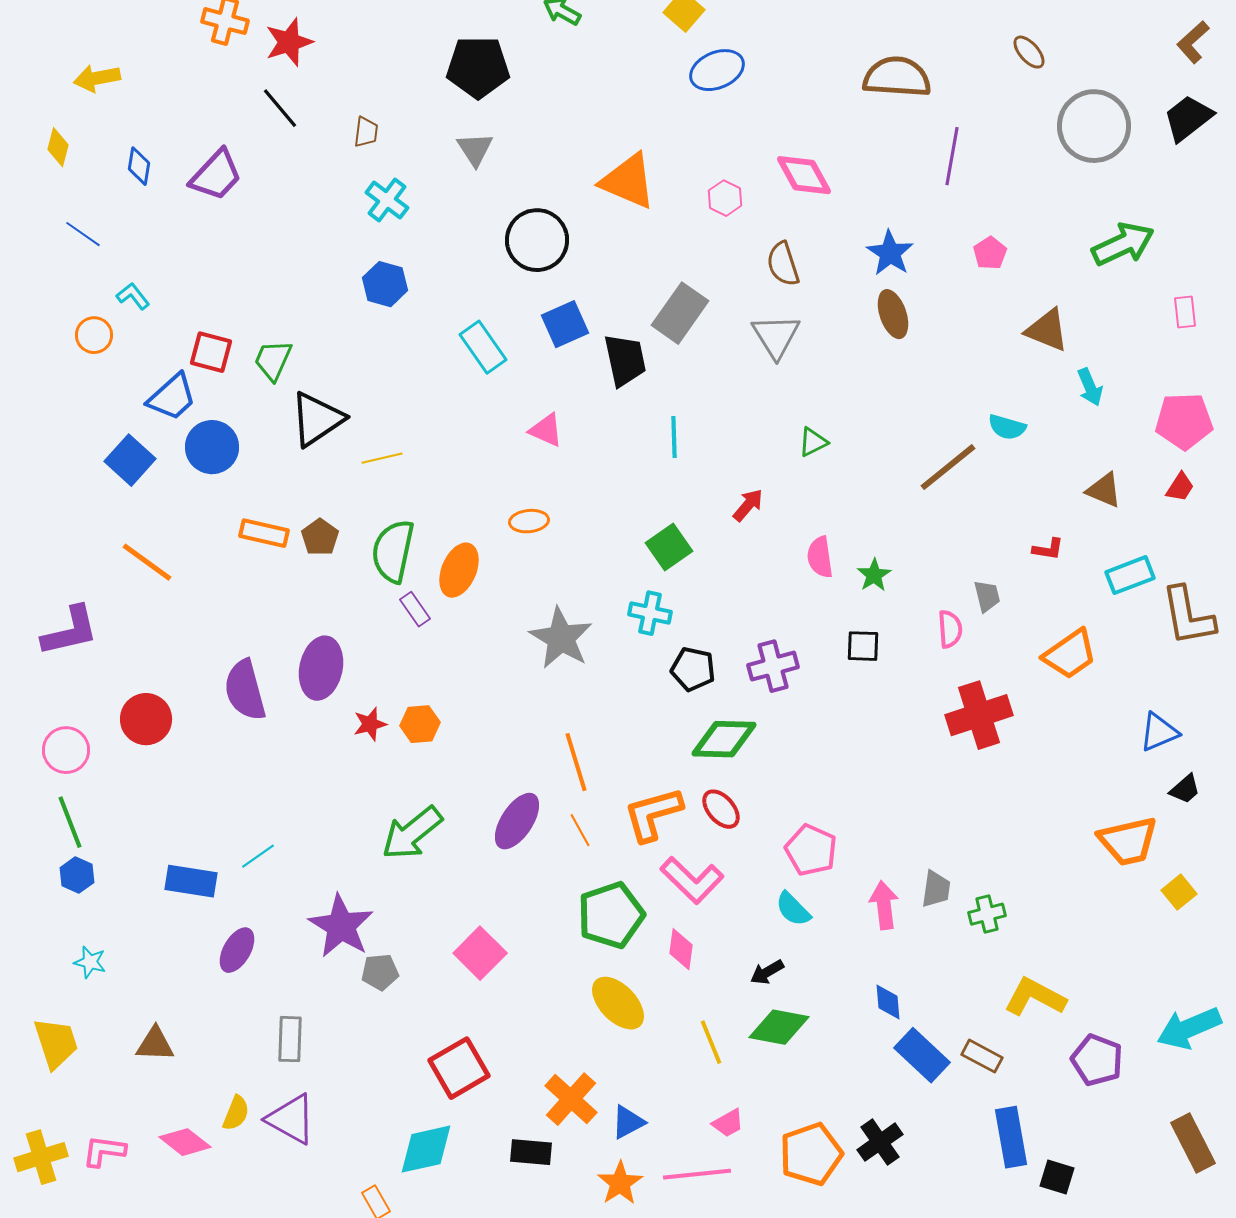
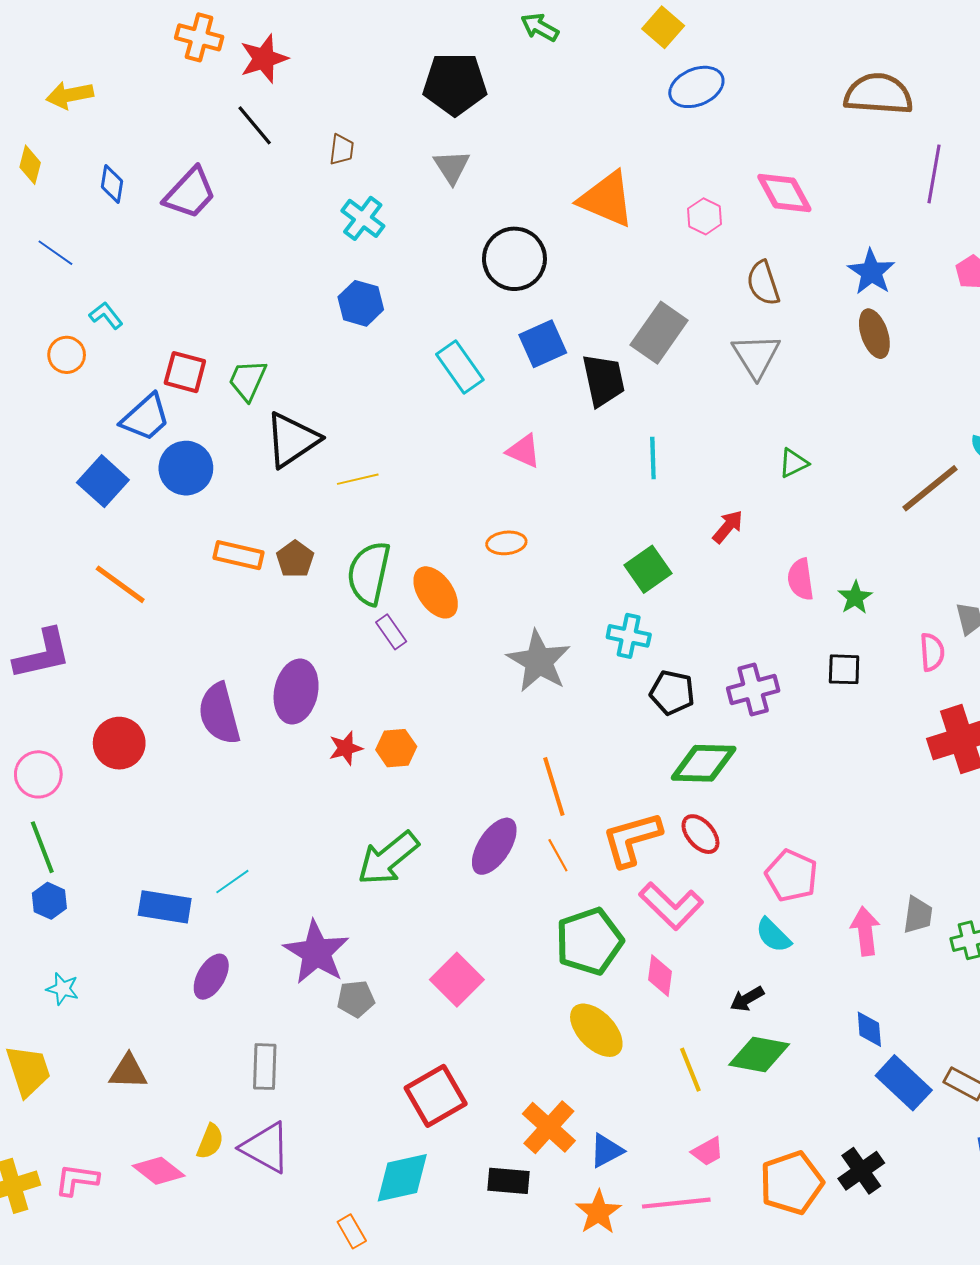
orange ellipse: (459, 570) -> (436, 592), turned -58

